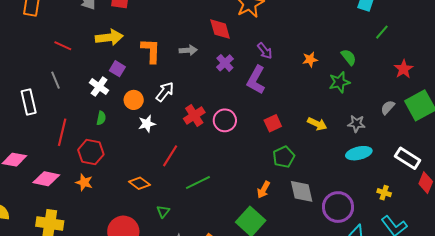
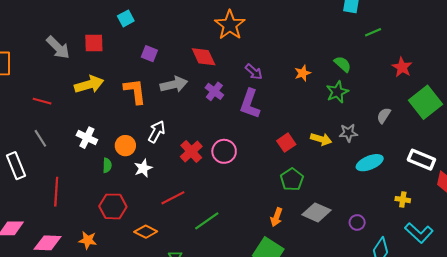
green line: (382, 32) -> (373, 32), turned 35
gray arrow: (188, 50) -> (174, 84), size x1.4
purple square: (117, 69) -> (149, 54), moved
gray semicircle: (388, 107) -> (384, 116), moved
green semicircle: (101, 118) -> (107, 165), moved
red square: (273, 123) -> (286, 143), moved
gray star: (356, 124) -> (348, 133), moved
red hexagon: (91, 152) -> (113, 206), moved
red line: (170, 156) -> (173, 198), turned 40
gray diamond: (302, 191) -> (316, 212), turned -44
purple circle: (338, 207) -> (357, 222), size x0.5

